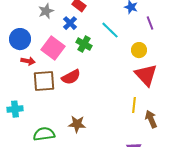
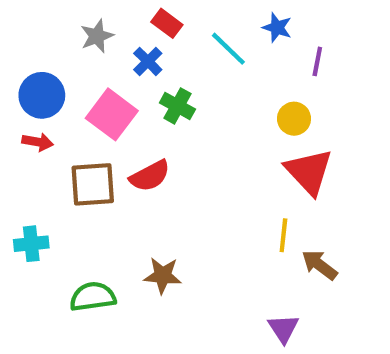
purple line: (150, 23) -> (317, 61), turned 32
cyan line: (110, 30) -> (228, 49), moved
red arrow: (28, 61) -> (38, 142), moved
brown arrow: (151, 119) -> (319, 265), turned -30

